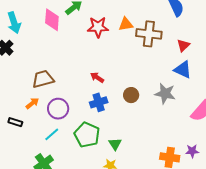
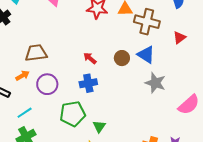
blue triangle: (183, 70) -> (146, 55), moved
brown circle: (131, 95) -> (122, 58), moved
cyan line: (52, 134) -> (25, 113), moved
green pentagon: (87, 135) -> (73, 114), turned 30

